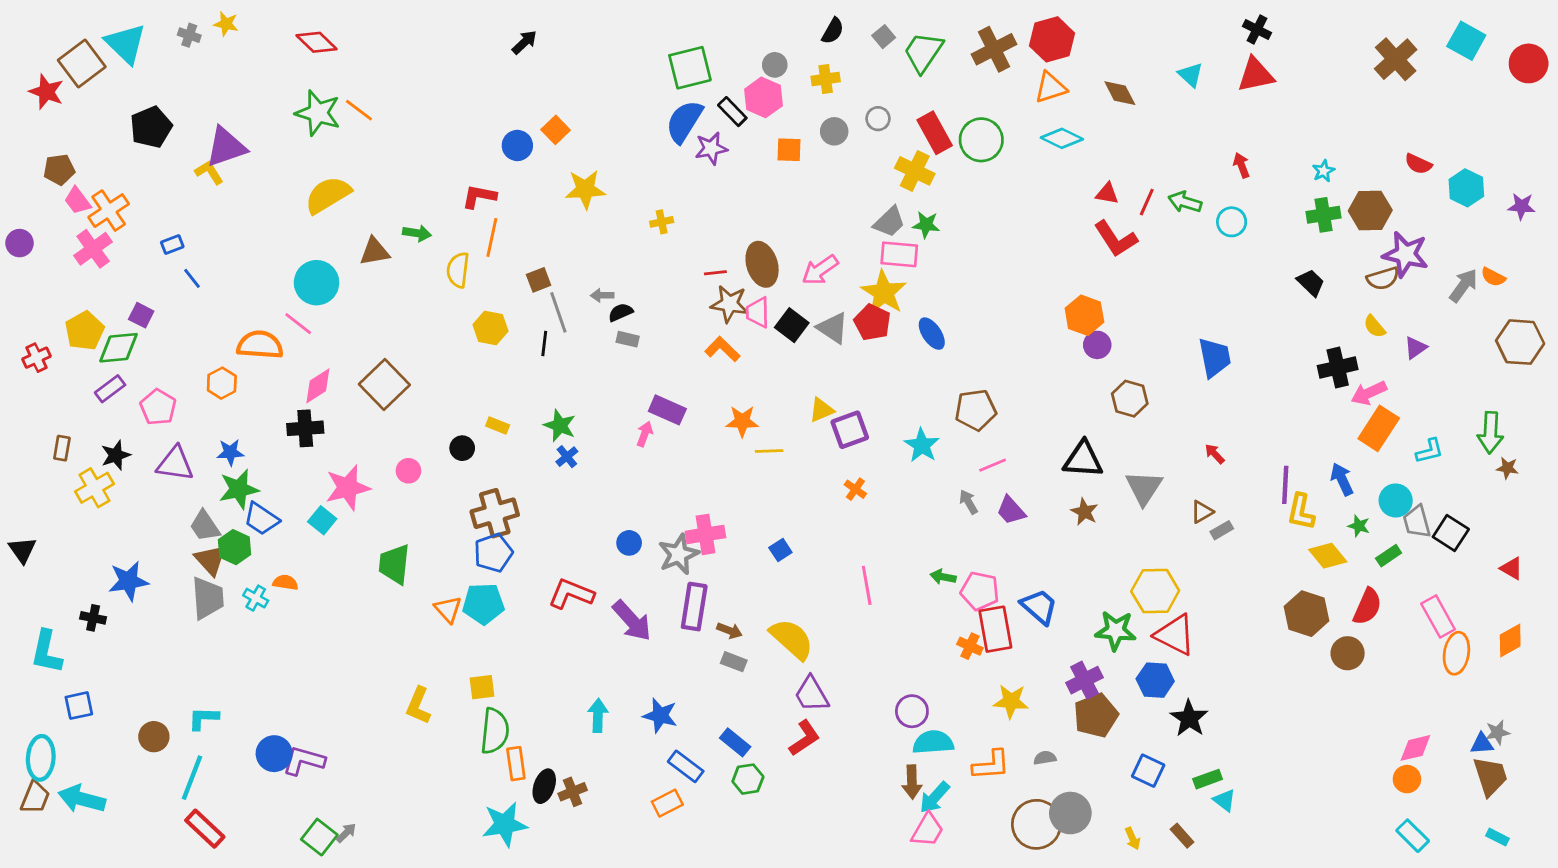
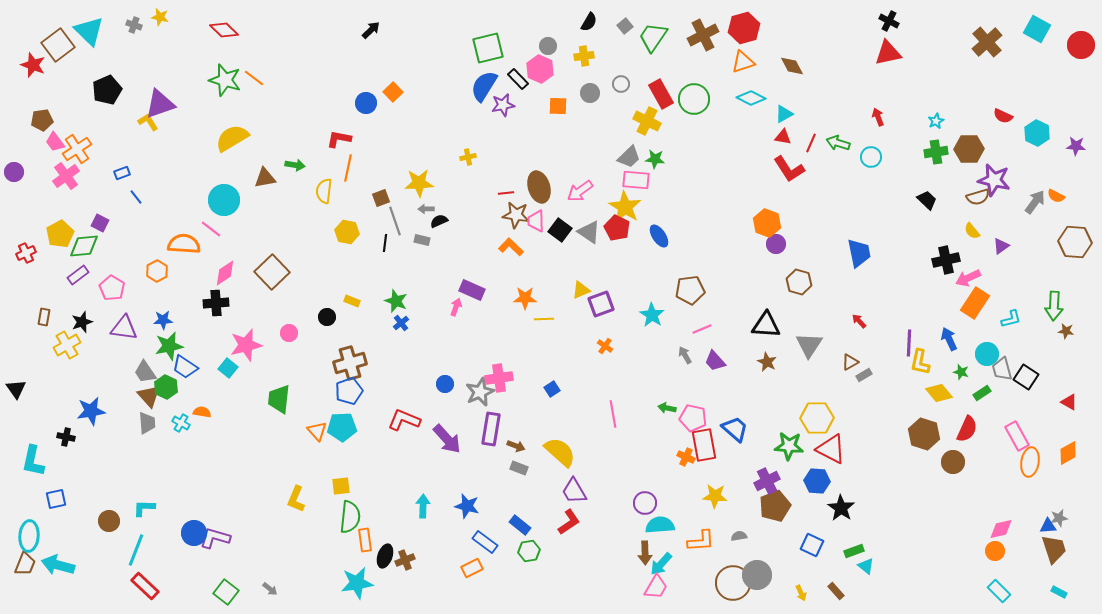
cyan triangle: (1191, 75) -> (784, 114), moved, turned 48
yellow star: (585, 189) -> (419, 183), moved
gray rectangle: (628, 339) -> (422, 240), moved
gray trapezoid: (208, 598) -> (147, 423), size x0.7
gray arrow: (346, 833) -> (270, 589), moved, turned 84

